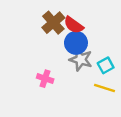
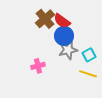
gray star: (81, 59) -> (68, 50), turned -30
pink cross: (45, 79) -> (38, 66), turned -32

